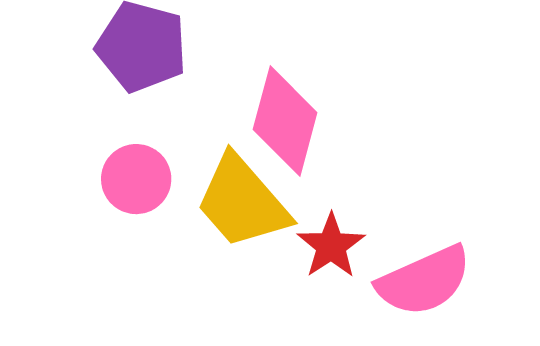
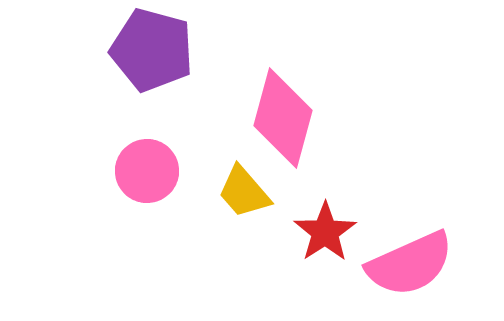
yellow trapezoid: (242, 202) -> (244, 192), size x0.6

